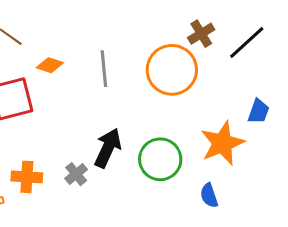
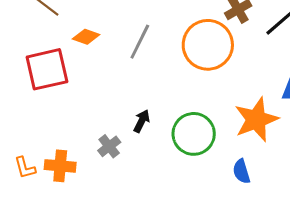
gray line: (104, 69) -> (140, 42), turned 30
black arrow: (108, 148) -> (142, 121), size x0.6
orange cross: (27, 177) -> (60, 166), moved

